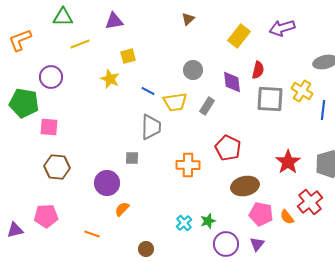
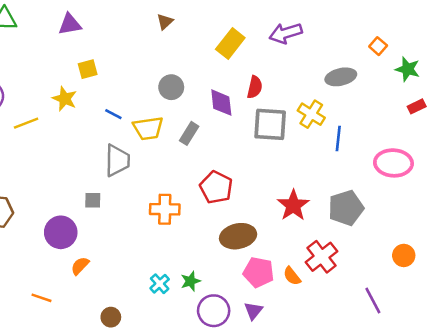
yellow line: (80, 44) -> (26, 123), moved

